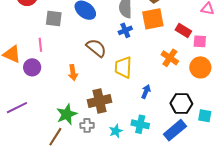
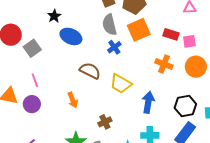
gray square: (54, 18) -> (32, 48), moved, turned -30
yellow trapezoid: (123, 67) -> (121, 84), turned -50
blue arrow: (146, 92) -> (148, 102), size x1.5
brown cross: (99, 101) -> (105, 122), size x0.6

